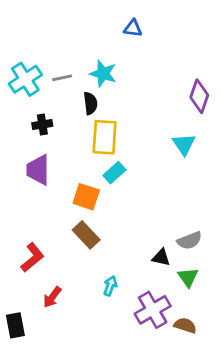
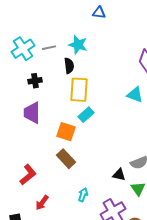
cyan triangle: (184, 144) -> (135, 95), turned -36

